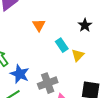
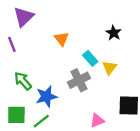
blue star: (20, 74) -> (46, 97), turned -30
gray cross: (48, 83) -> (79, 80), moved

